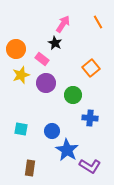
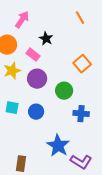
orange line: (98, 22) -> (80, 18), moved
pink arrow: (63, 24) -> (22, 20), moved
cyan square: (21, 129) -> (12, 108), moved
blue circle: (52, 131) -> (36, 112), moved

